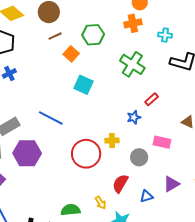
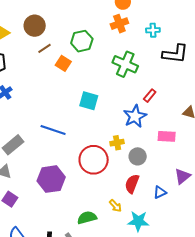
cyan square: (83, 85) -> (89, 101), moved
blue star: (134, 117) -> (135, 116), size x1.6
purple hexagon: (27, 153) -> (51, 179), moved
gray circle: (139, 157) -> (138, 156), moved

